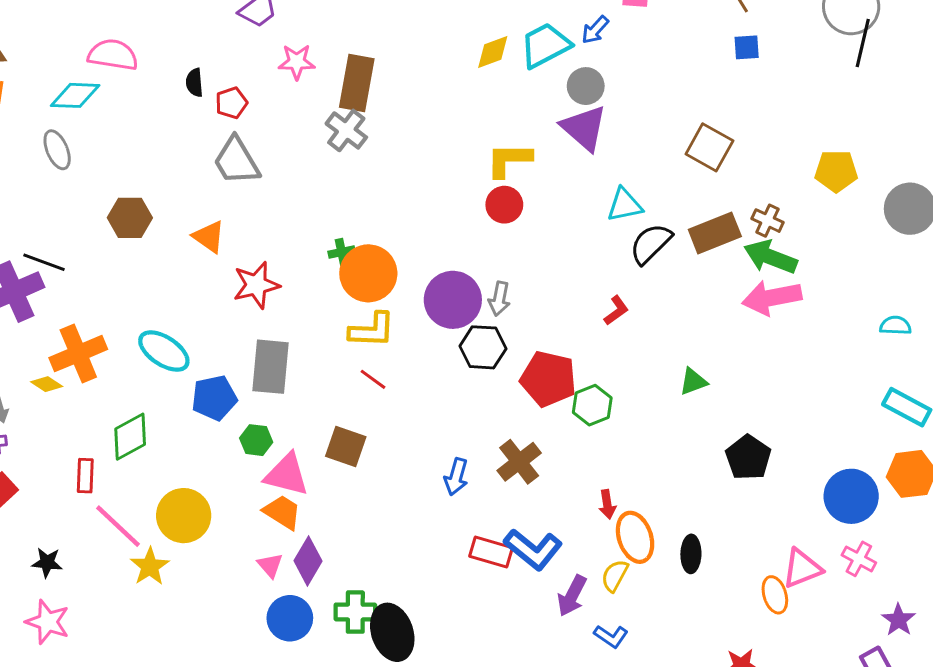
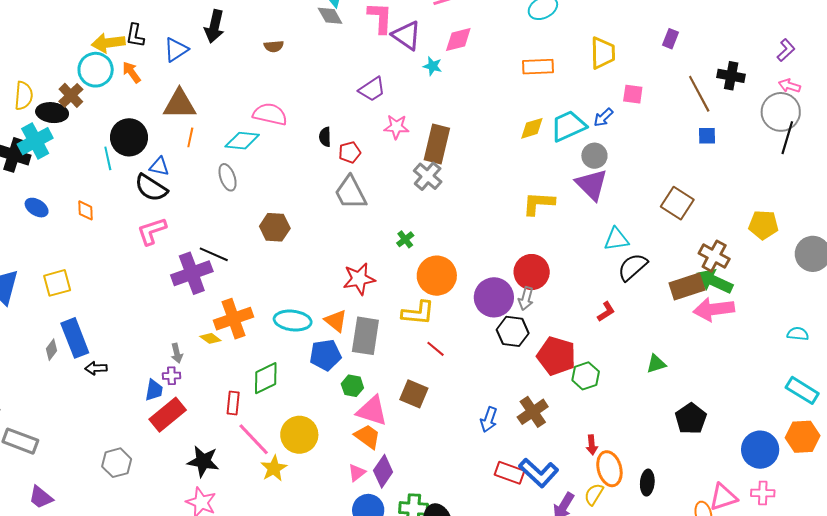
red circle: (504, 205) -> (532, 272), moved, size x1.4
brown cross: (768, 221) -> (714, 256), size x1.4
brown rectangle: (715, 233) -> (687, 287), moved
orange triangle: (209, 237) -> (336, 321), moved
green cross: (342, 252) -> (405, 239), moved, turned -30
yellow L-shape: (372, 330) -> (418, 313), moved
cyan ellipse: (164, 351) -> (293, 321), turned -30
pink cross: (859, 559) -> (763, 493), turned -30
black star: (47, 563) -> (203, 461), size x1.5
pink triangle: (270, 565) -> (357, 473), turned 30

